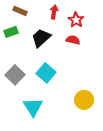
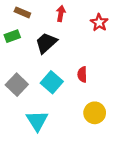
red star: (76, 20) -> (99, 23), moved
red semicircle: (73, 40) -> (82, 74), moved, turned -104

